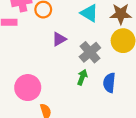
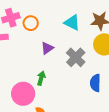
green arrow: (82, 77) -> (41, 78), moved

